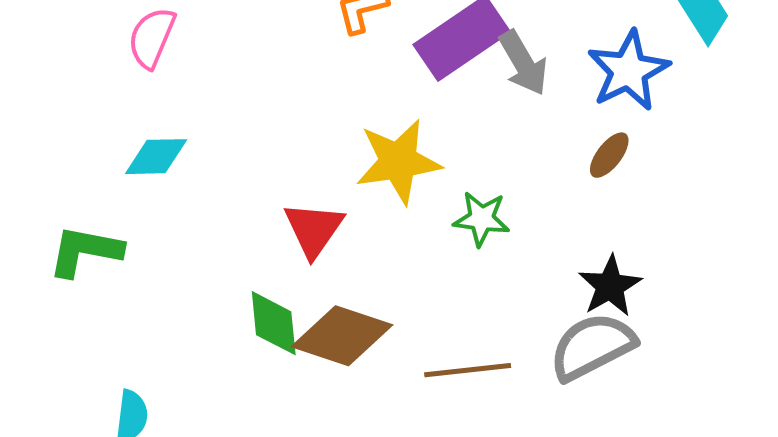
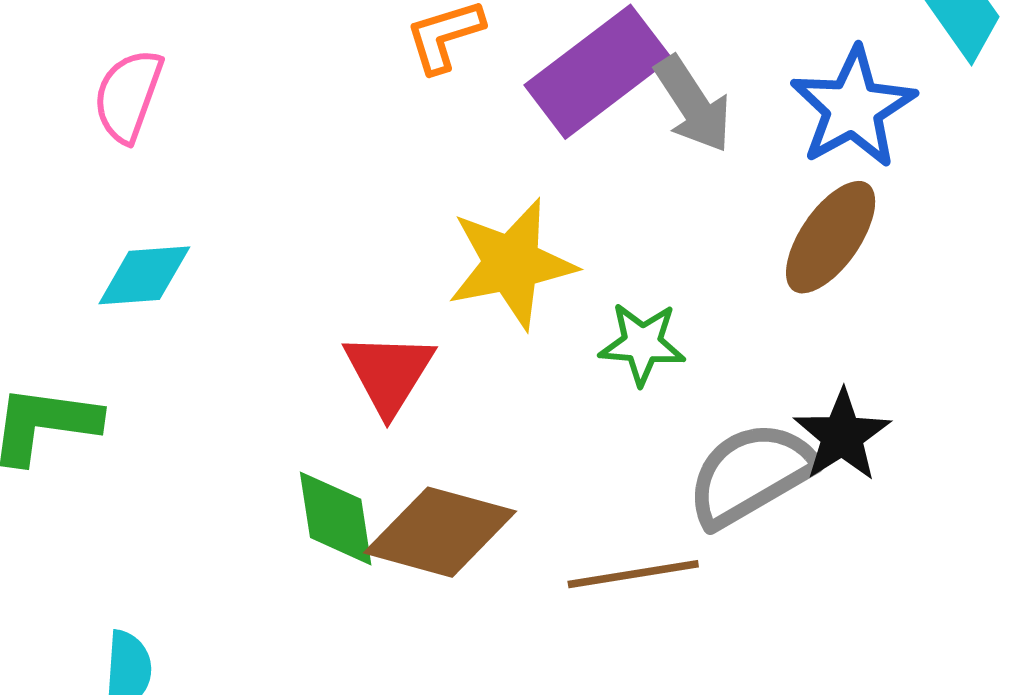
brown ellipse: (609, 155) -> (831, 237), size x1.6
gray semicircle: (592, 346) -> (751, 474), moved

